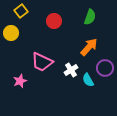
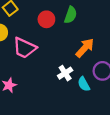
green semicircle: (90, 17) -> (71, 15), moved
pink trapezoid: (42, 62) -> (24, 48), moved

